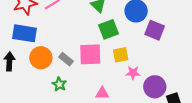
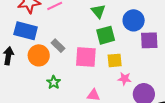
purple square: (155, 30) -> (149, 40), turned -30
gray rectangle: (66, 59) -> (58, 46), moved

